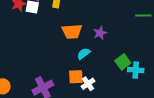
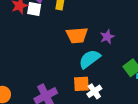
cyan semicircle: (84, 54) -> (90, 59), size x1.5

